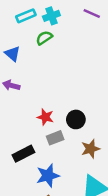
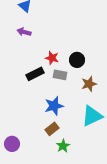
gray rectangle: (55, 138) -> (60, 75), turned 32
black rectangle: (23, 154) -> (35, 74), moved

